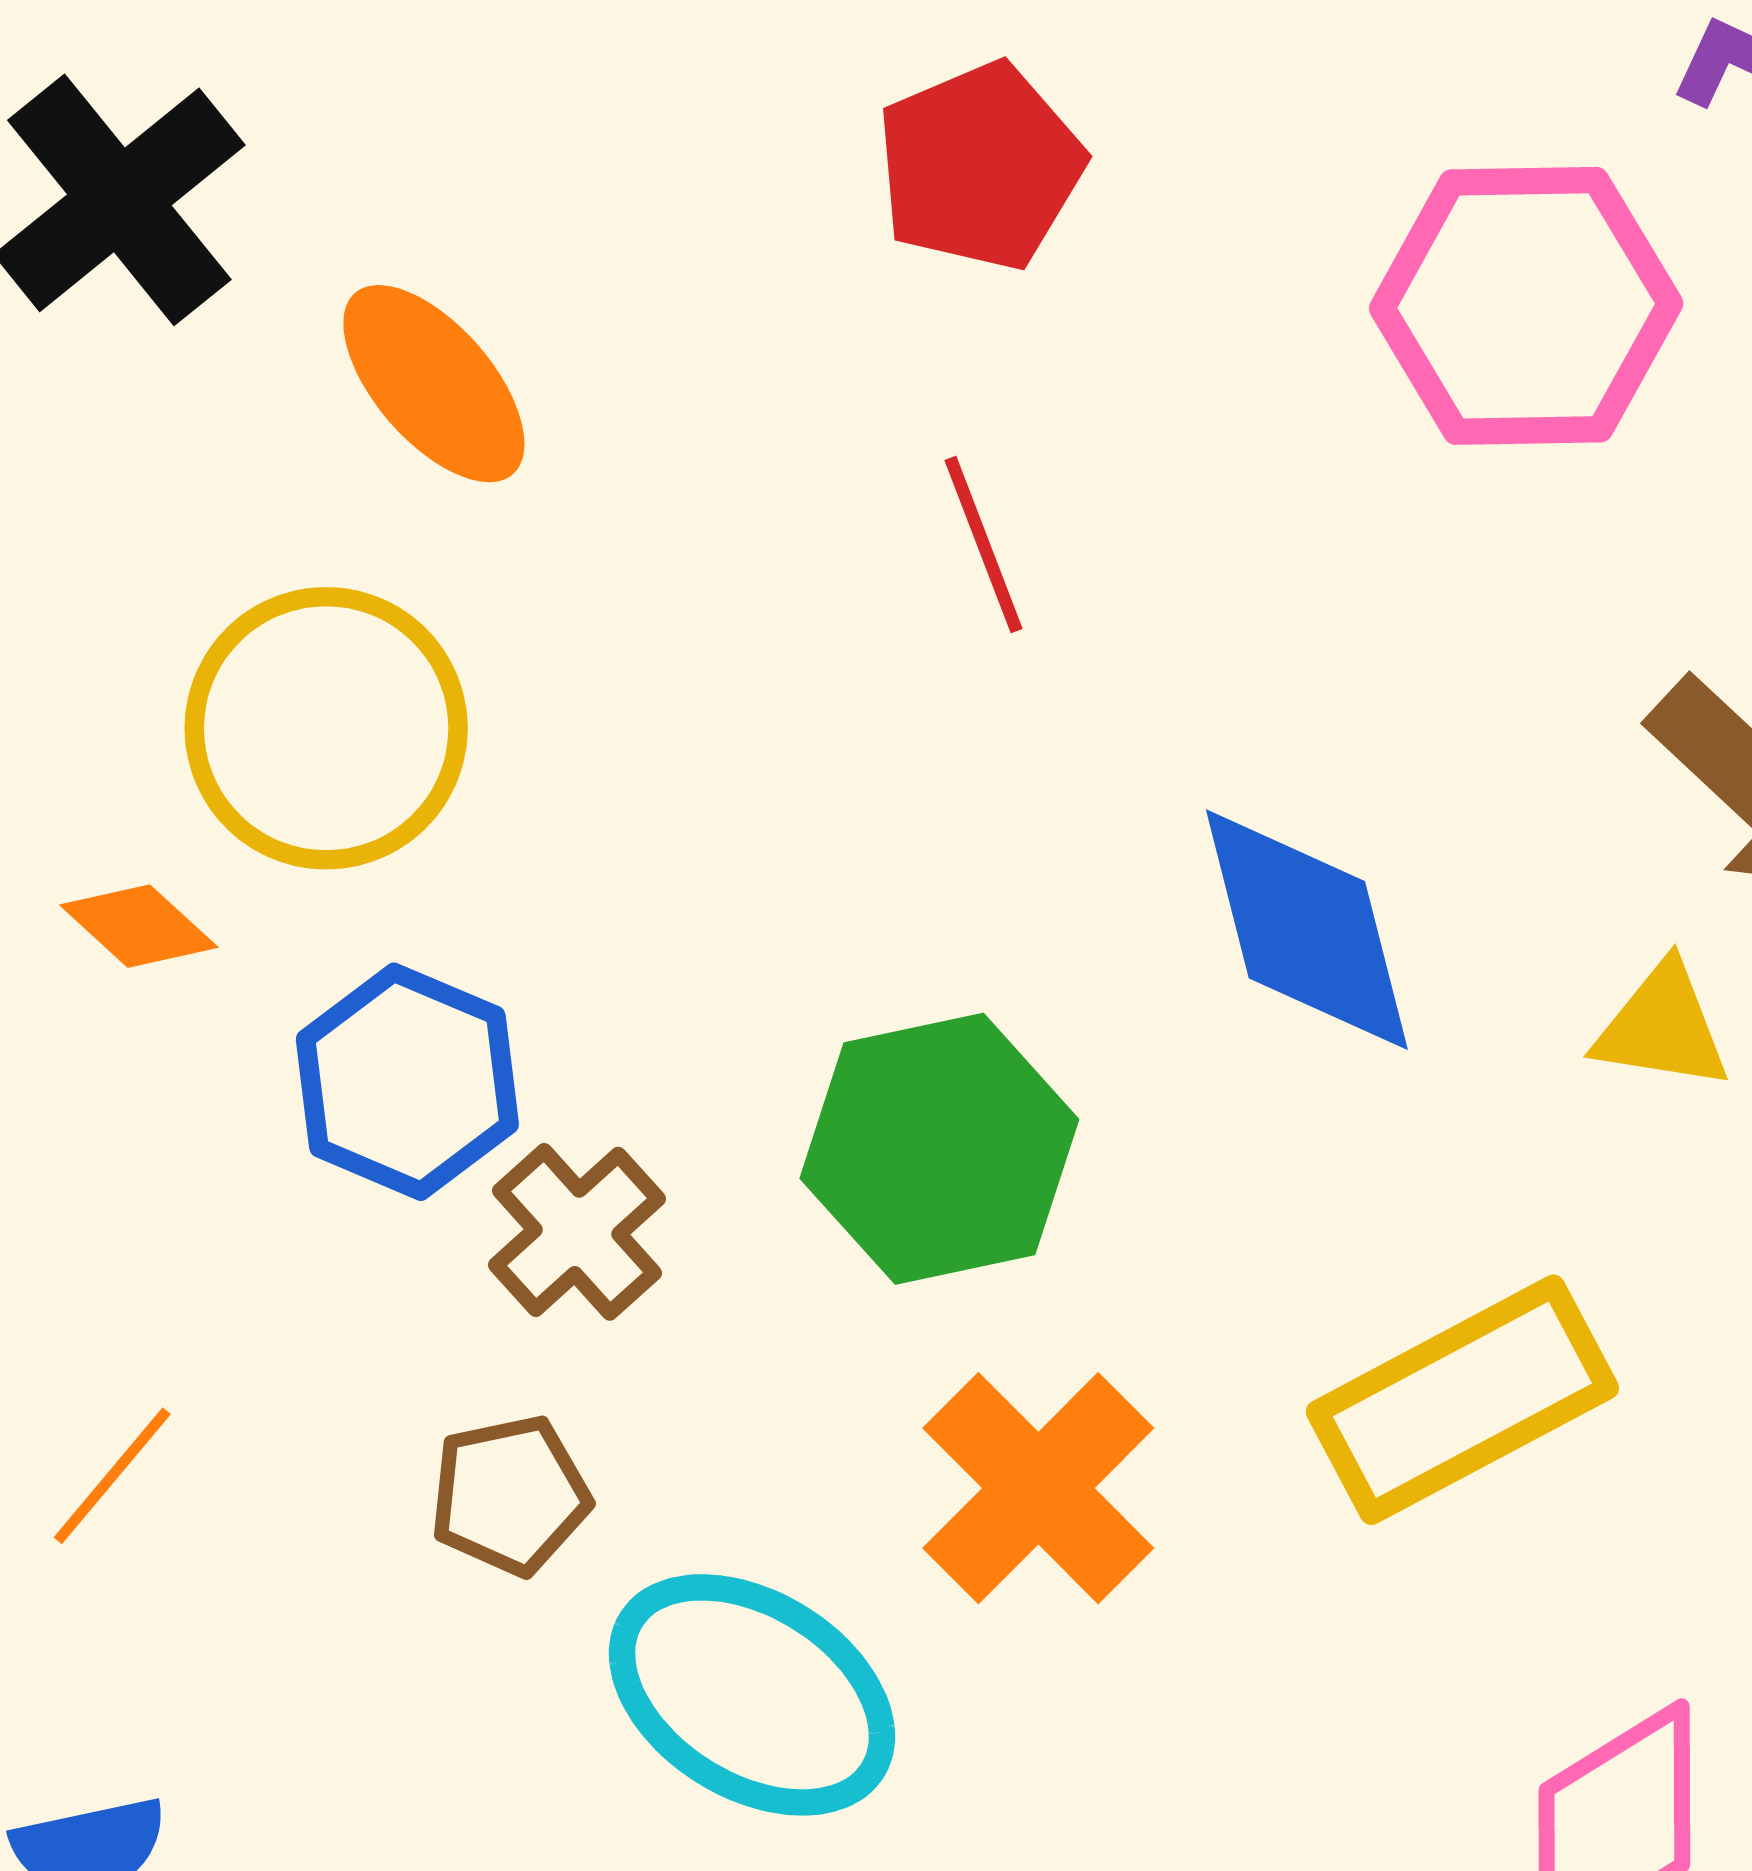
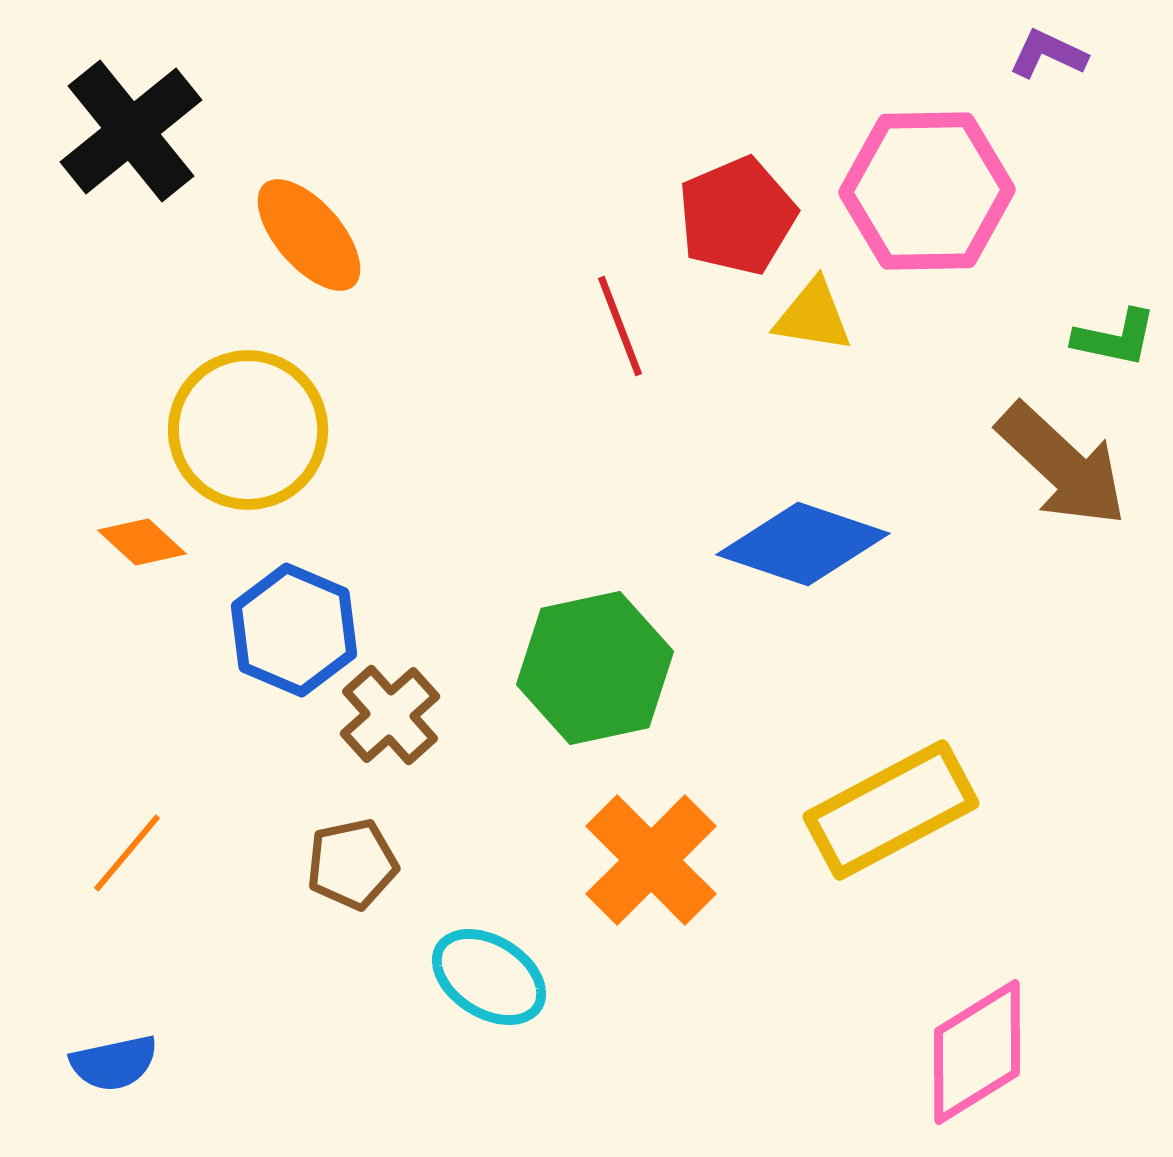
red pentagon: (980, 166) -> (737, 216), moved
blue diamond: (1307, 930) -> (803, 544), turned -57
yellow triangle: (1662, 1027) -> (813, 316), moved
cyan ellipse: (752, 1695) -> (489, 977), size x0.7

